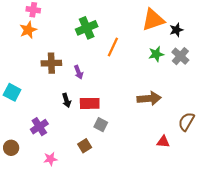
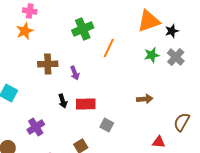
brown arrow: (149, 98) -> (145, 99), size x0.7
gray square: (101, 125) -> (107, 125), moved

